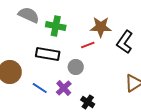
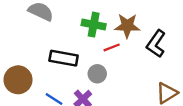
green cross: (56, 26) -> (94, 25), moved

